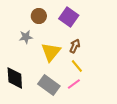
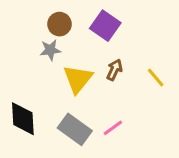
gray star: (26, 37) -> (50, 50), moved
yellow line: (77, 66) -> (156, 77), moved

